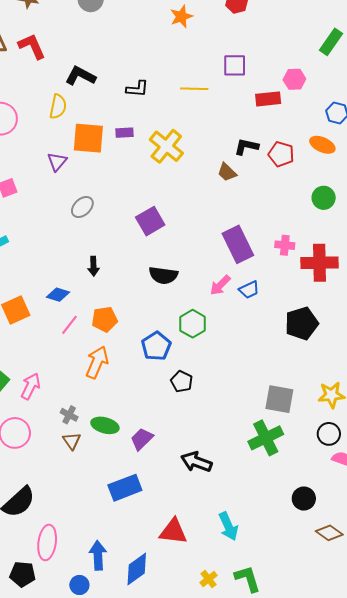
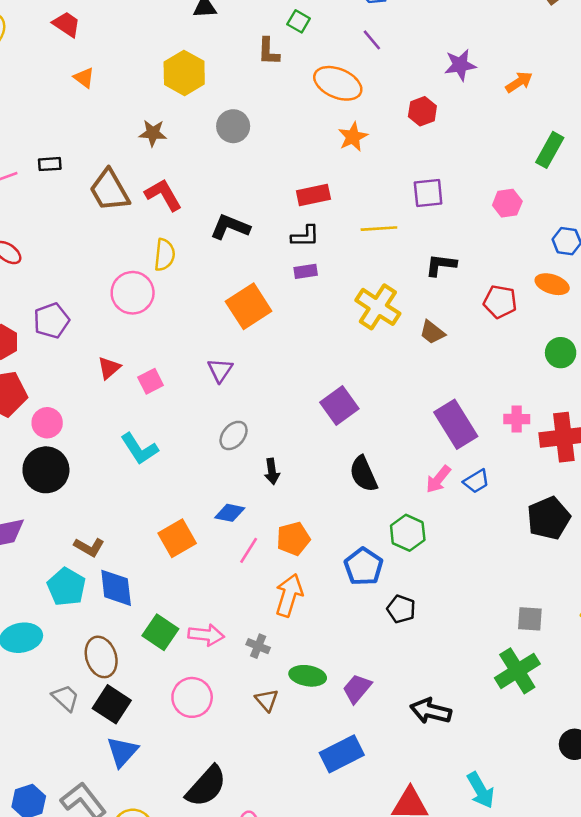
red rectangle: (268, 99) -> (313, 195), moved
yellow semicircle: (58, 107) -> (165, 255), moved
purple rectangle: (125, 133) -> (306, 271), moved
orange square: (88, 138) -> (249, 306), turned -32
yellow cross: (166, 146) -> (378, 307), moved
black L-shape: (246, 147) -> (441, 265), moved
purple triangle: (57, 162) -> (220, 370), moved
gray ellipse: (82, 207) -> (234, 435), moved
black semicircle: (163, 275) -> (363, 474), turned 64
pink arrow: (31, 386) -> (206, 635), turned 76
gray square: (279, 399) -> (530, 619), size x0.7
gray cross: (69, 415) -> (258, 646), moved

